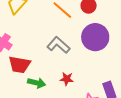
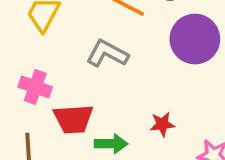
gray L-shape: (58, 45) -> (107, 54), moved

